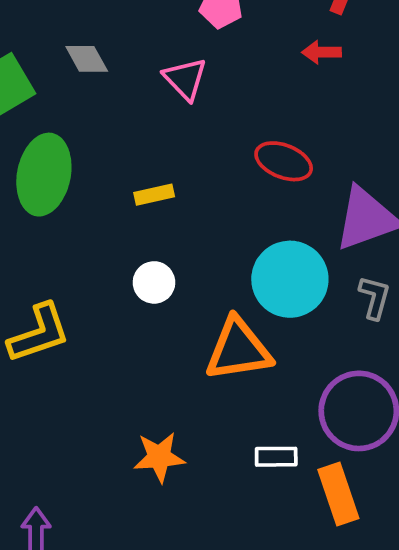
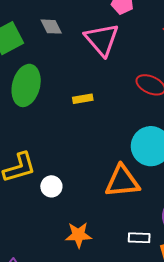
pink triangle: (185, 79) -> (102, 40), size x1.5
white circle: (154, 282) -> (51, 186), moved

